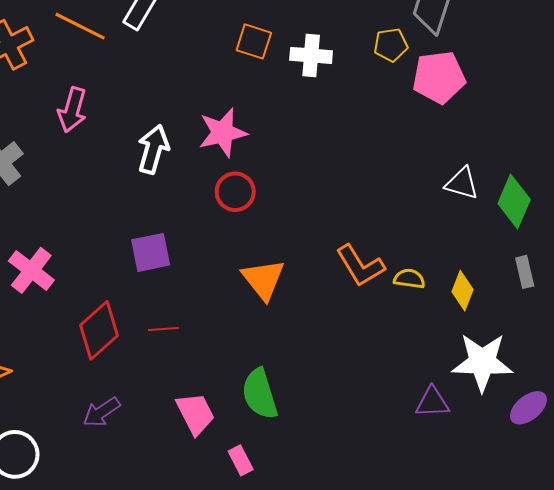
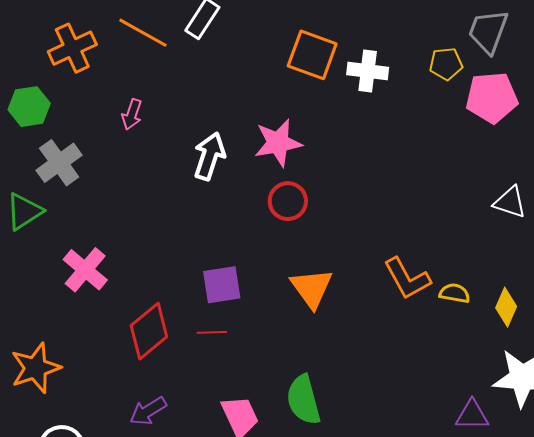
orange square: (254, 41) -> (312, 55), size x1.4
pink arrow: (72, 110) -> (132, 114), size x0.7
purple square: (151, 252) -> (222, 285), moved

